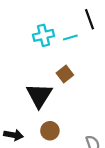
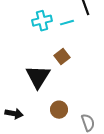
brown circle: (50, 131) -> (59, 110), moved

